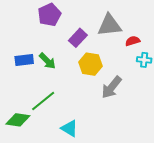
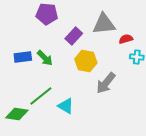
purple pentagon: (49, 15) -> (47, 14), turned 30
cyan triangle: (69, 128) -> (66, 106), moved

